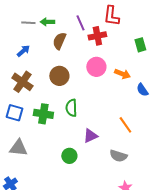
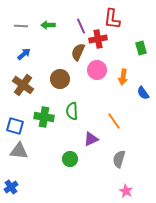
gray line: (28, 23) -> (21, 26), moved
brown semicircle: (59, 41) -> (78, 52), moved
orange arrow: (122, 74) -> (123, 77), turned 77
blue square: (14, 113) -> (15, 126), moved
orange line: (125, 125) -> (114, 121), moved
gray semicircle: (118, 156) -> (119, 159), turned 90

